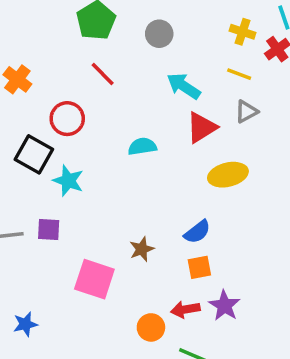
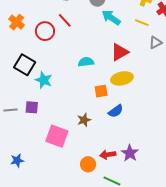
cyan arrow: (184, 86) -> (111, 18), moved
gray triangle: (246, 112) -> (155, 43), moved
red circle: (67, 119) -> (45, 31), moved
yellow ellipse: (228, 175) -> (122, 78), moved
orange square: (199, 267) -> (101, 91), moved

